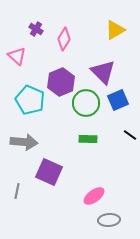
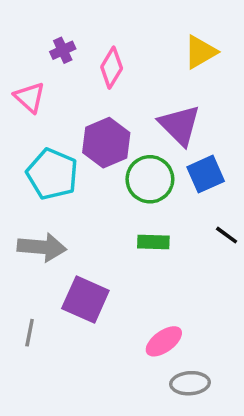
purple cross: (36, 29) -> (63, 50), turned 32

